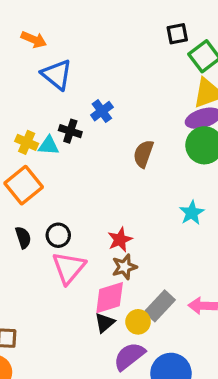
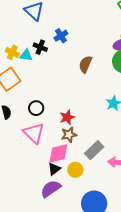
black circle: (58, 235) -> (36, 108), moved
pink triangle: (69, 268) -> (34, 133), turned -30
gray rectangle: (160, 306) -> (94, 150), moved
purple semicircle: (129, 356) -> (51, 189), moved

